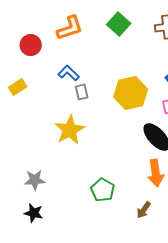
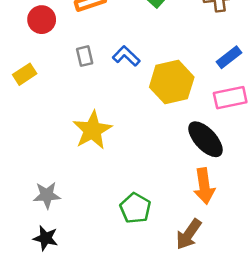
blue L-shape: (69, 73) -> (126, 56), moved
gray rectangle: (82, 92) -> (85, 56), moved
brown arrow: (144, 210) -> (189, 234), size x1.4

